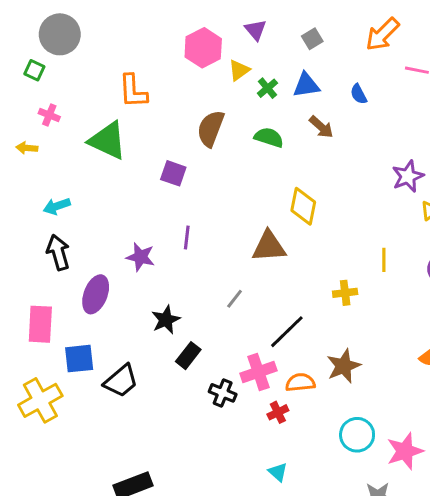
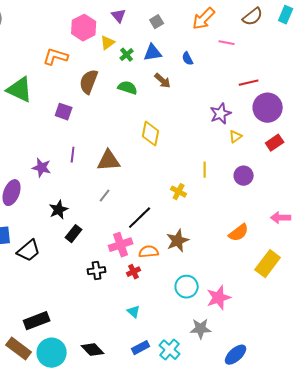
orange L-shape: (133, 91) -> (56, 57), moved, turned 110
brown triangle: (269, 247) -> (109, 161), moved
yellow cross: (345, 293) -> (179, 192), turned 35
black cross: (223, 393) -> (97, 271), moved, turned -30

